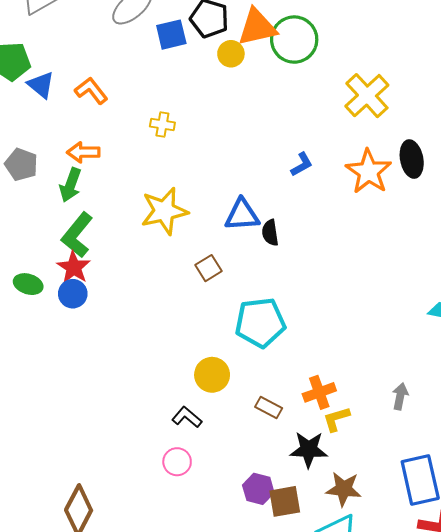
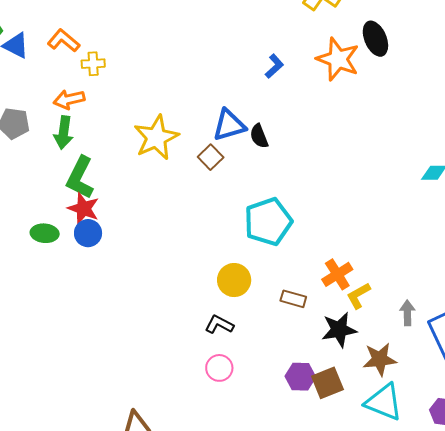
yellow cross: (162, 124) -> (93, 64), moved
brown square: (208, 268) -> (211, 157), moved
gray arrow: (400, 396) -> (407, 313), moved

